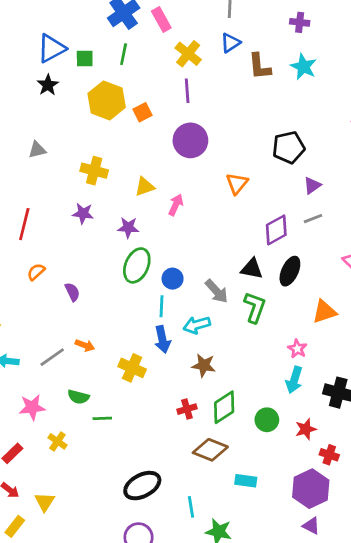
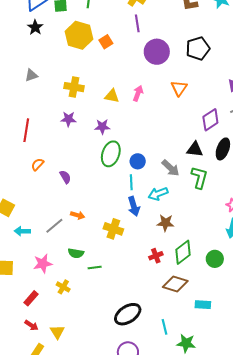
purple circle: (190, 140) -> (157, 52), moved
black pentagon: (289, 147) -> (198, 48), moved
yellow triangle: (145, 187) -> (112, 96), turned 35
pink arrow: (176, 205) -> (138, 93), moved

